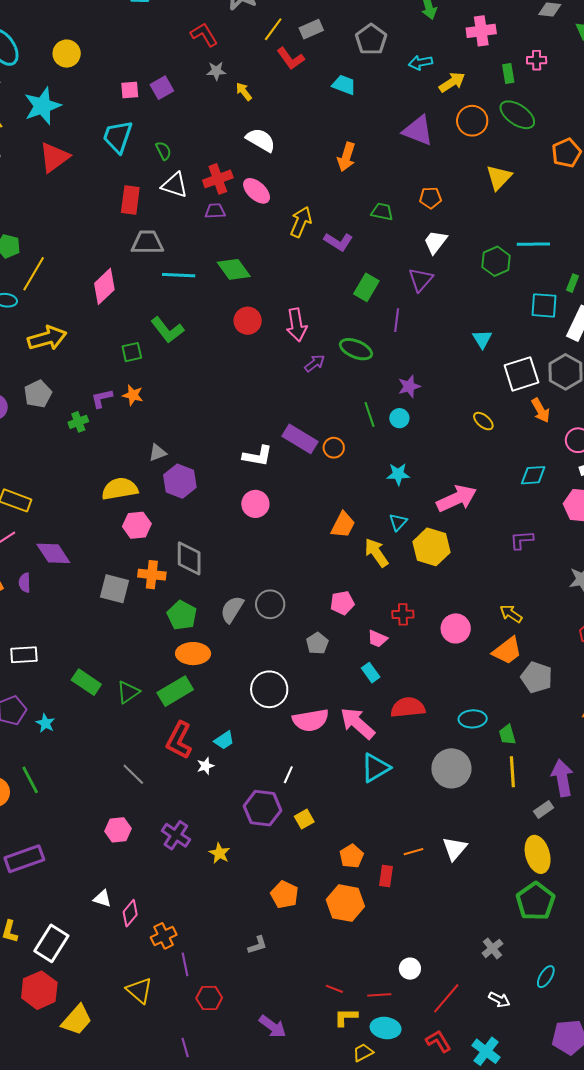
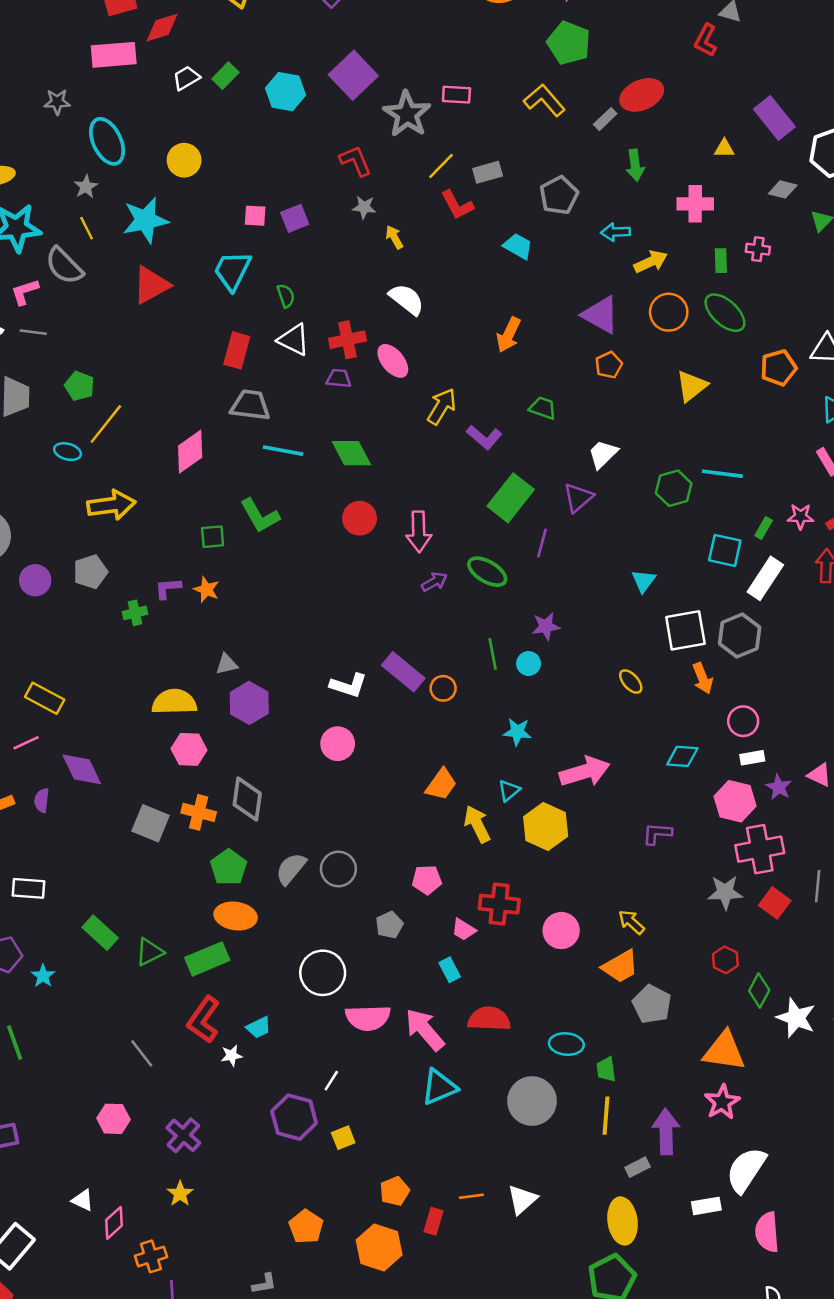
orange pentagon: (430, 198) -> (609, 365), moved, turned -30
green rectangle: (366, 287) -> (511, 498), size x1.4
red cross: (403, 614) -> (499, 904), size x1.5
yellow star: (220, 853) -> (180, 1194), moved

